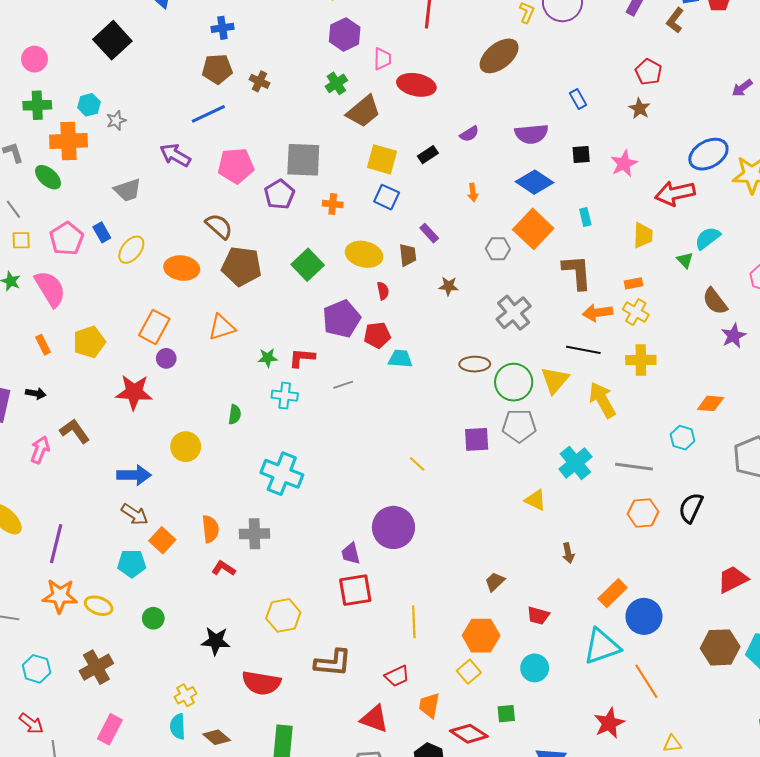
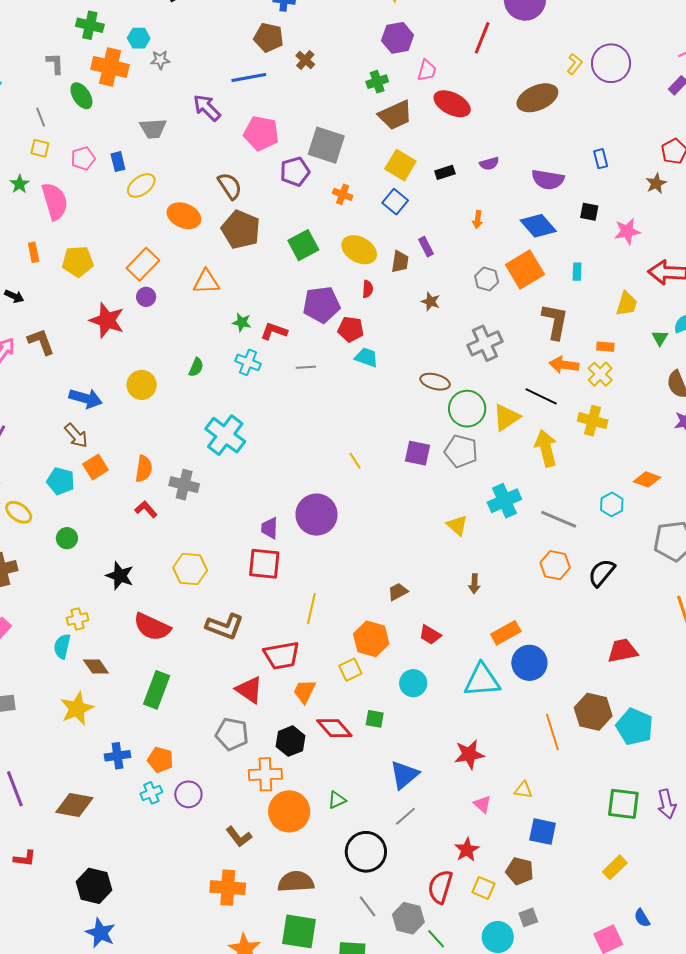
pink pentagon: (67, 239) -> (83, 158), size x0.7
red trapezoid: (397, 676) -> (282, 655), size x1.5
orange line: (646, 681) -> (552, 732), moved

